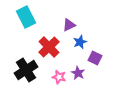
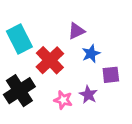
cyan rectangle: (26, 17) -> (19, 39), moved
purple square: (95, 58) -> (111, 75), turned -32

